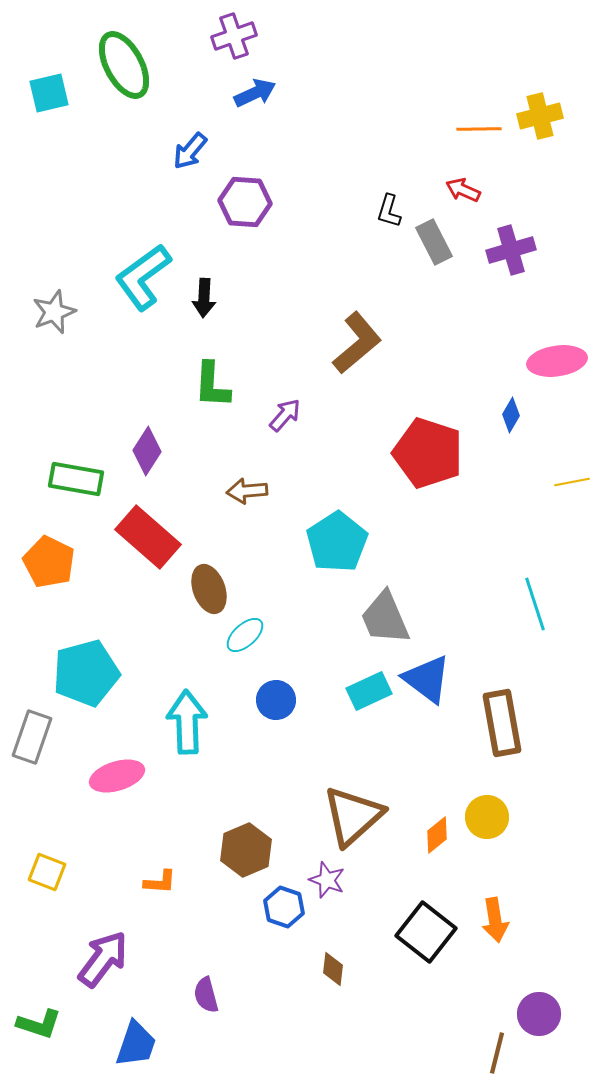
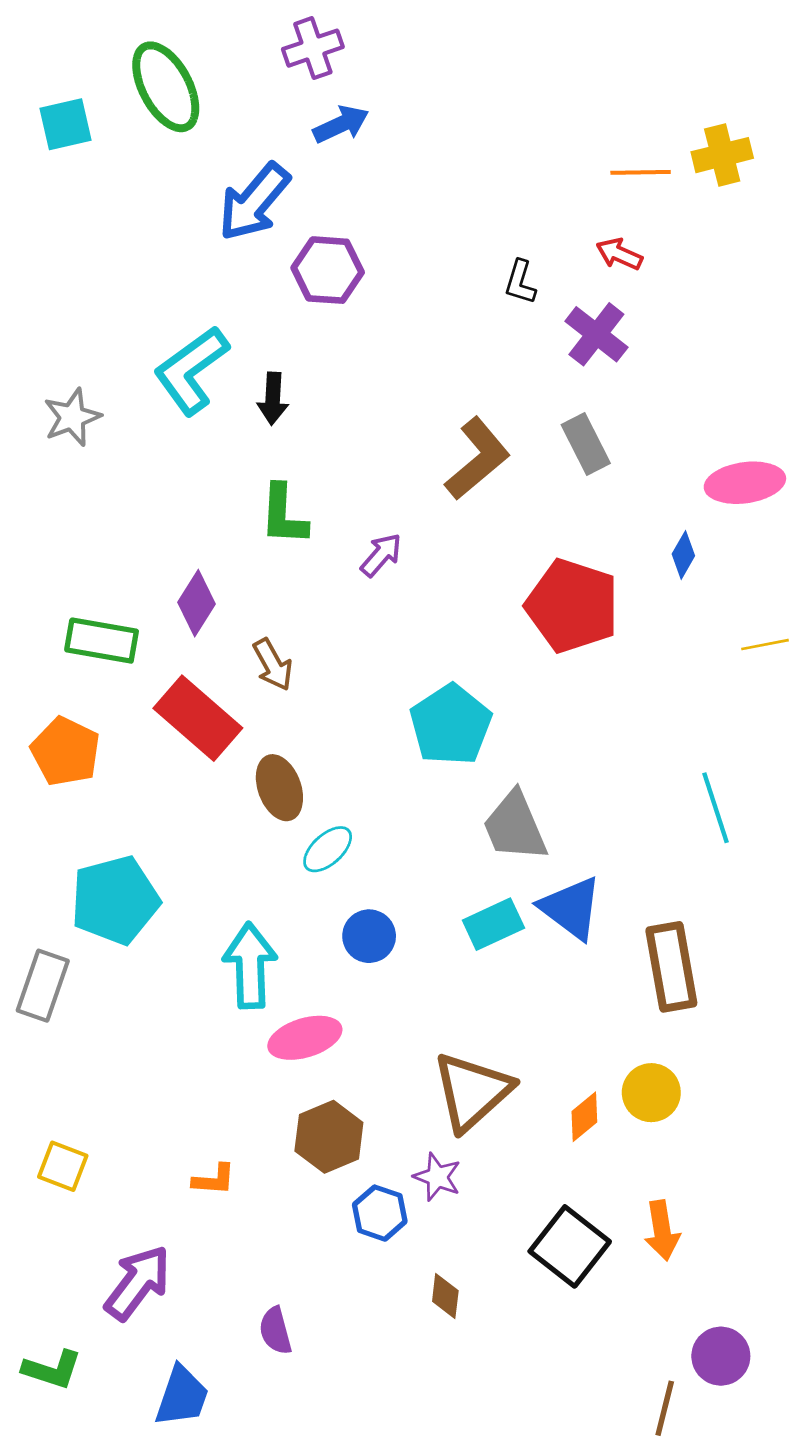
blue arrow: (190, 151) -> (254, 202), size x1.6
gray rectangle: (434, 242) -> (586, 444), moved
purple cross: (511, 250) -> (596, 334), moved, turned -36
brown arrow: (247, 491) -> (273, 665), moved, turned -114
pink ellipse: (117, 776) -> (305, 1038), moved

